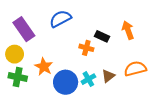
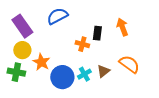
black rectangle: (102, 36) -> (97, 33), turned 72
yellow circle: (15, 54) -> (22, 50), moved
orange semicircle: (135, 69) -> (129, 64), turned 50

